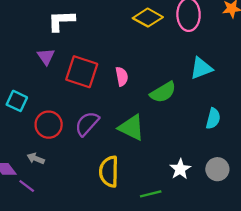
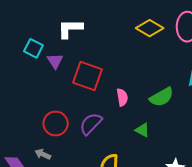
pink semicircle: (122, 76) -> (122, 97), moved
cyan square: (17, 101) -> (33, 48), moved
green triangle: (131, 128) -> (142, 130), moved, size x0.6

